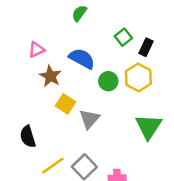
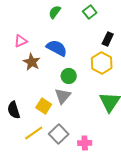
green square: (123, 37) -> (90, 12), moved
green circle: (108, 81) -> (69, 76), moved
yellow square: (65, 104) -> (44, 106), moved

